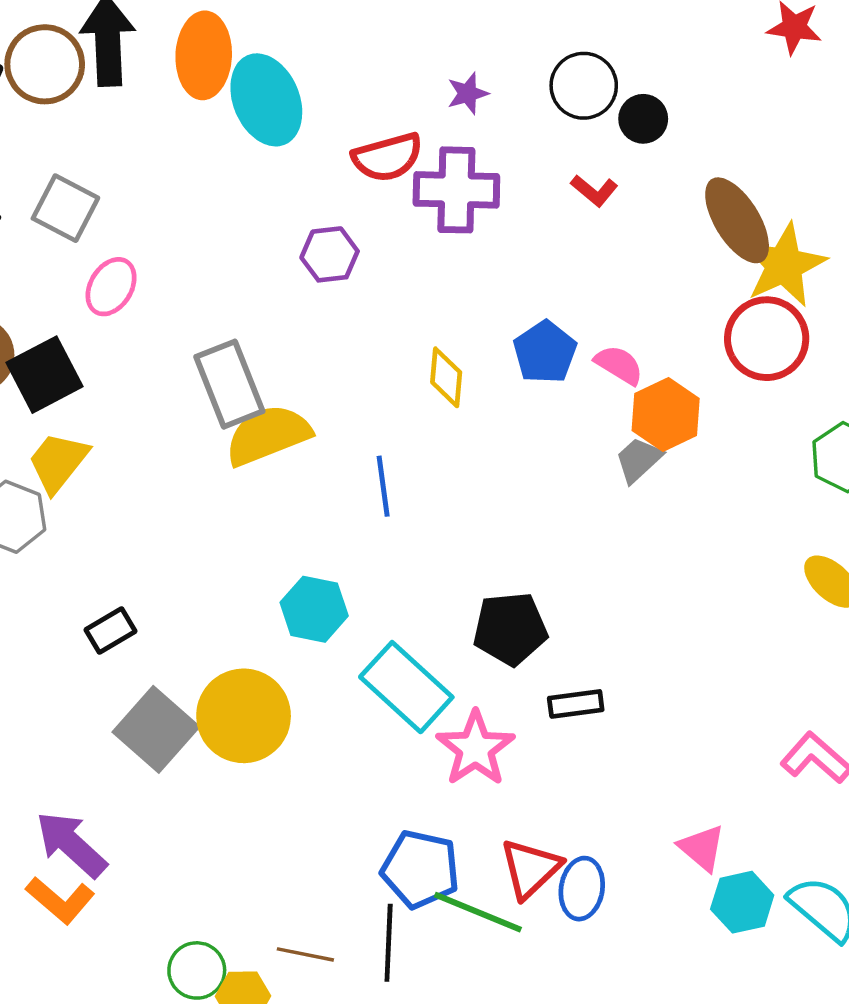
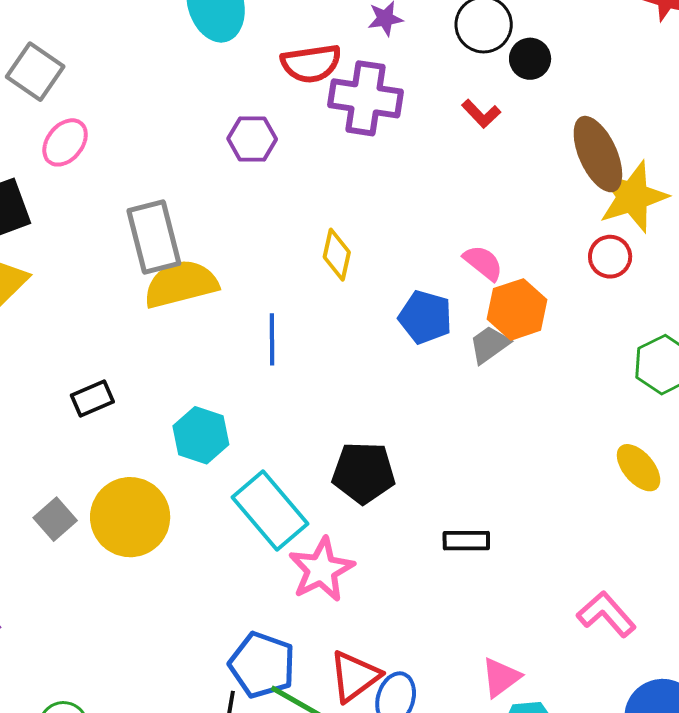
red circle: (767, 339) -> (610, 257), size x0.6
blue pentagon: (545, 352) -> (425, 317), moved, turned -30
black rectangle: (111, 631) -> (92, 399), moved
black rectangle: (576, 704) -> (466, 541), moved
gray square: (156, 729) -> (55, 519), size x0.6
pink triangle: (702, 848) -> (501, 677), turned 36

